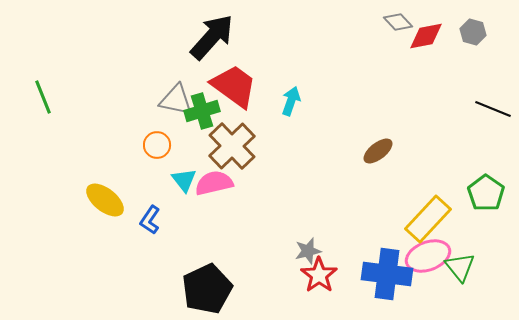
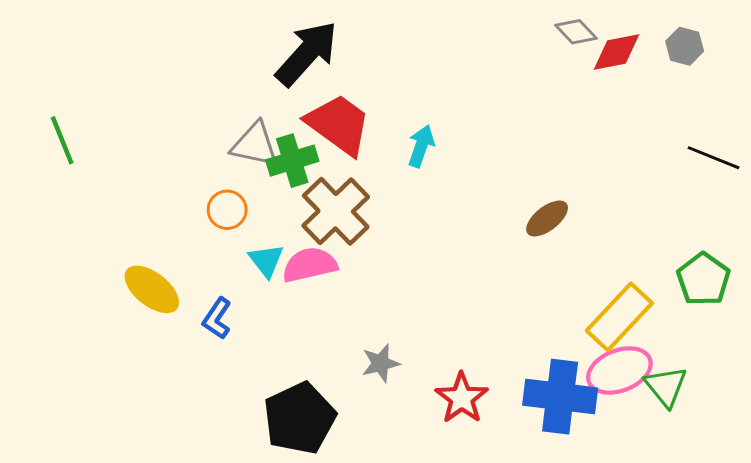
gray star: (308, 251) -> (381, 363), moved

